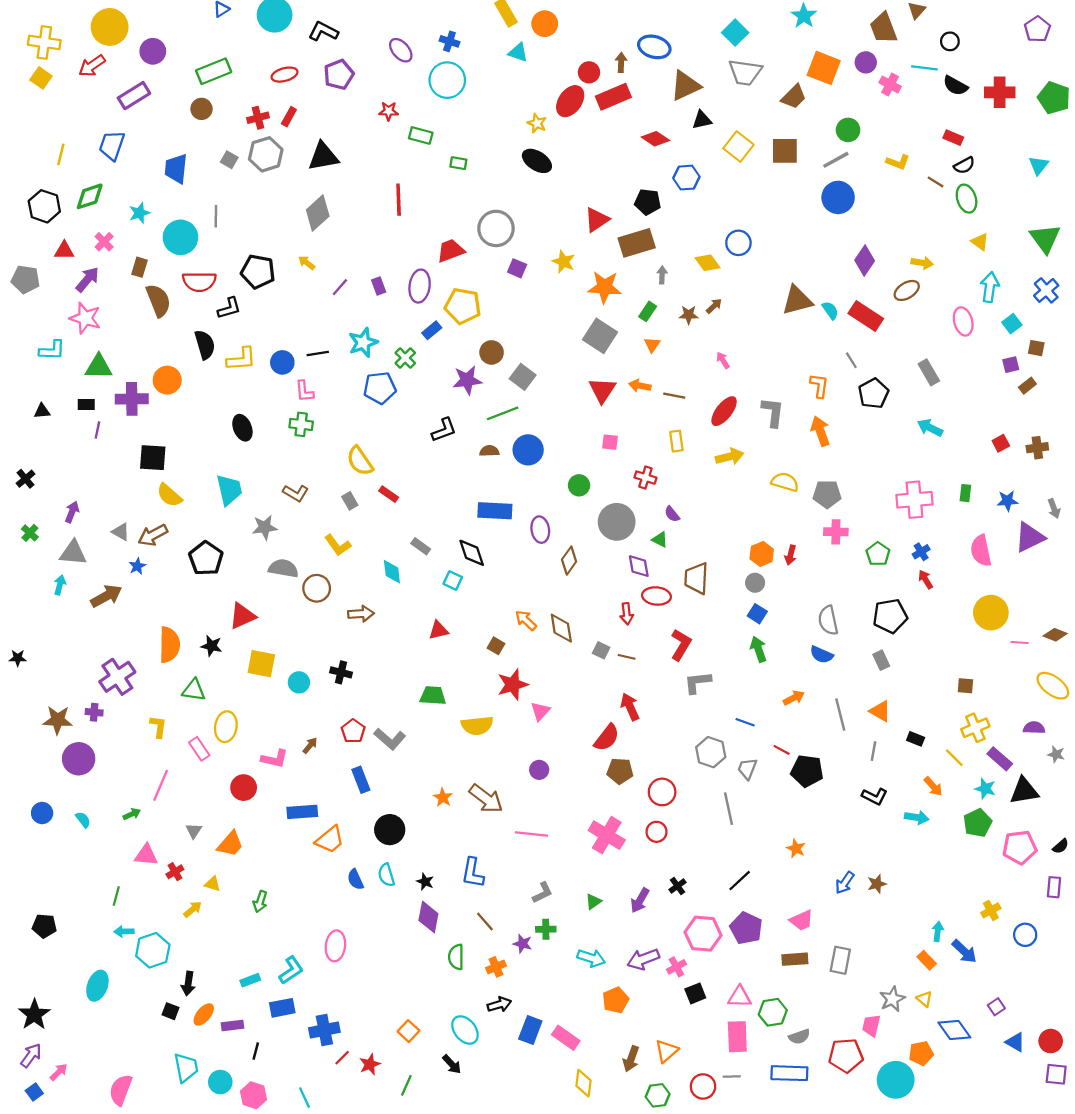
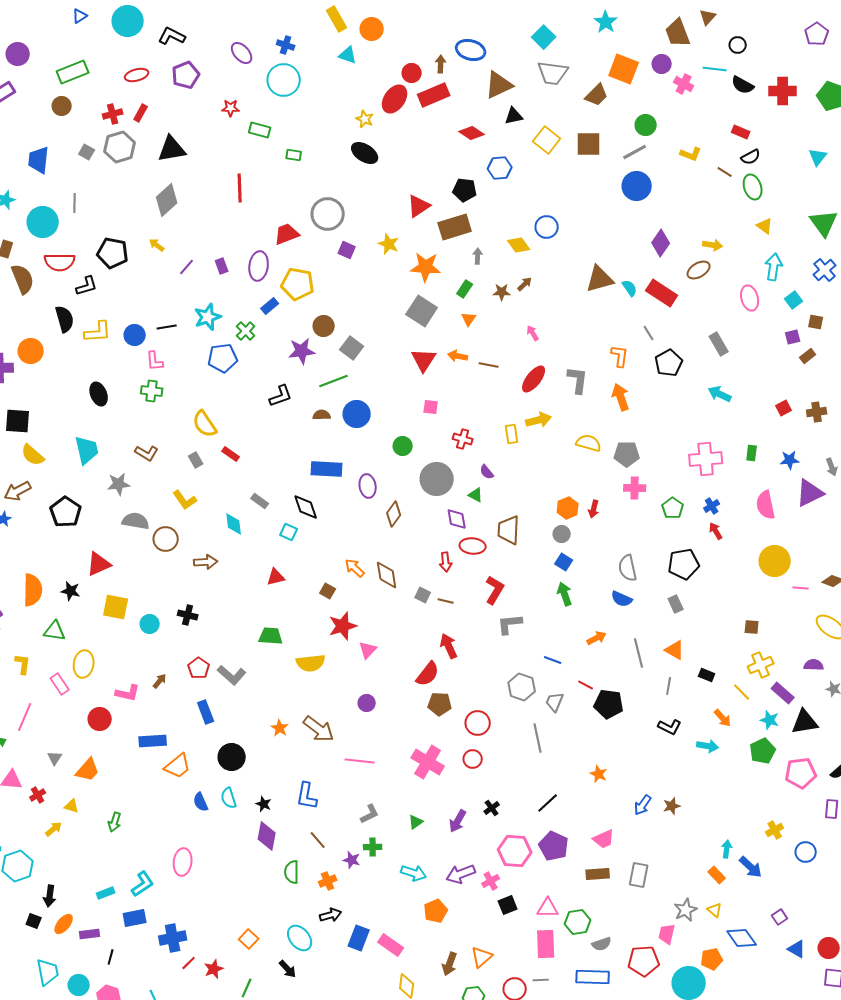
yellow rectangle: (676, 441) -> (512, 434), moved

